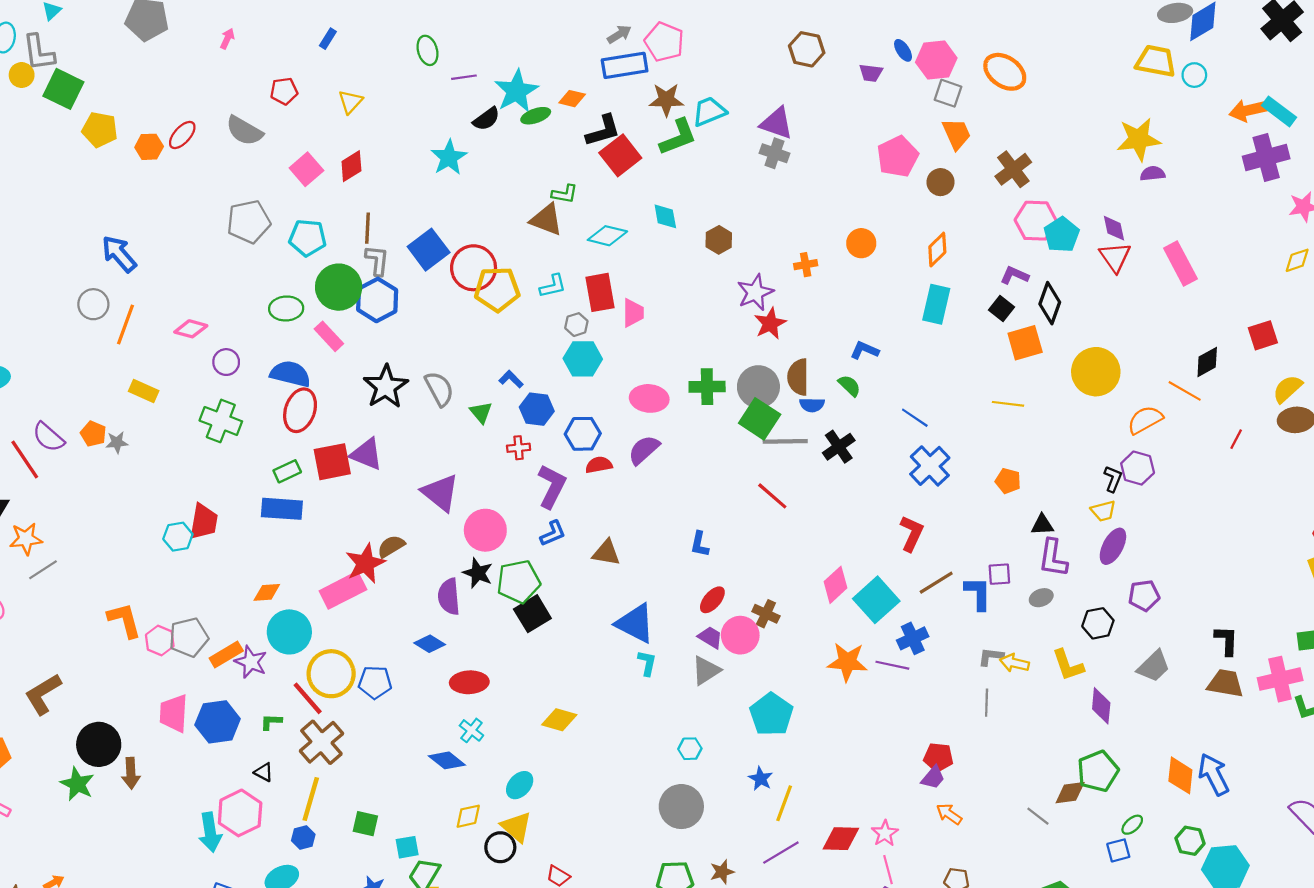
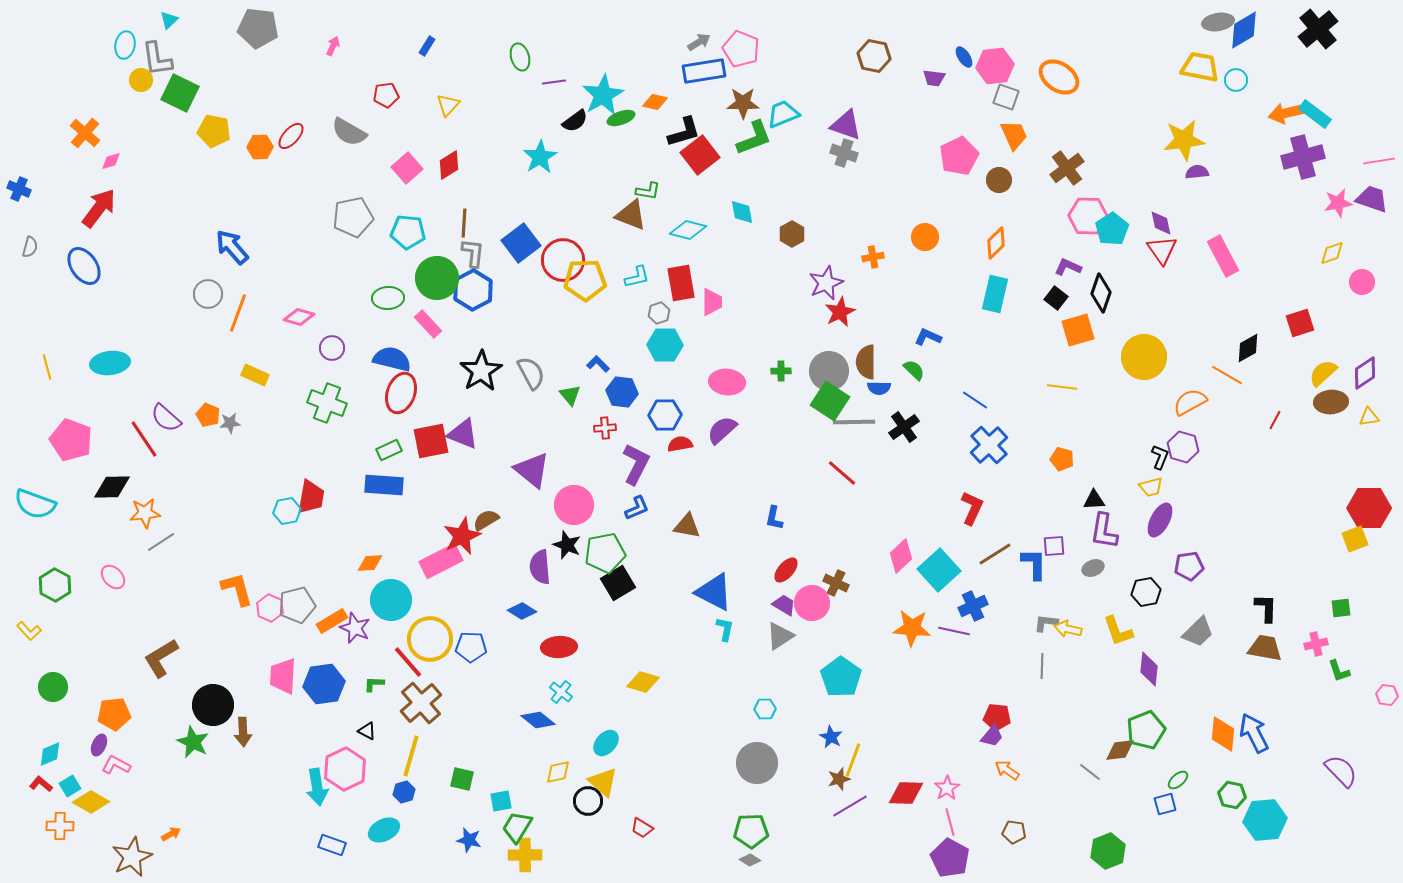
green cross: (707, 387) -> (781, 371), size x0.6
pink cross: (1280, 679) -> (1316, 644), size x0.6
brown star: (722, 872) -> (839, 779), moved

